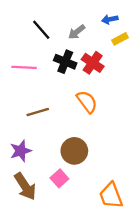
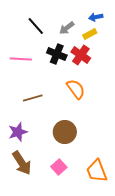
yellow rectangle: (120, 39) -> (90, 34), moved
pink square: (59, 178) -> (59, 167), moved

